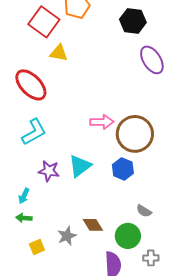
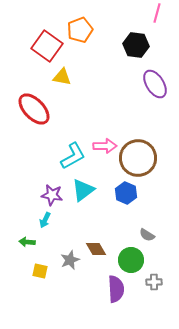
cyan L-shape: (34, 132) -> (73, 156), moved
cyan arrow: (24, 196) -> (45, 220), moved
yellow square: (37, 247) -> (40, 271), turned 35

